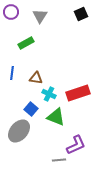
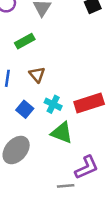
brown triangle: (36, 78) -> (37, 75), moved, turned 40
blue square: (31, 109) -> (25, 109), moved

